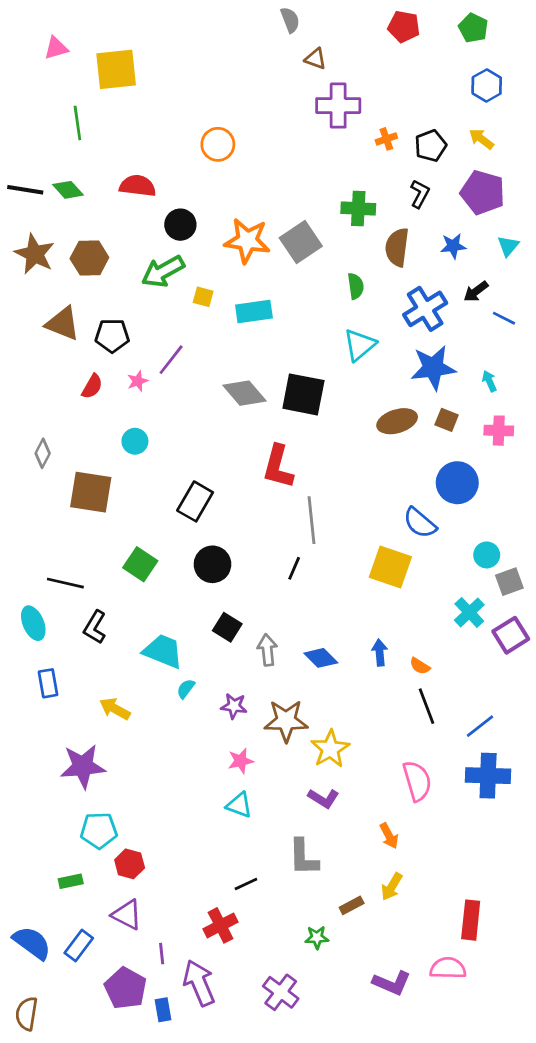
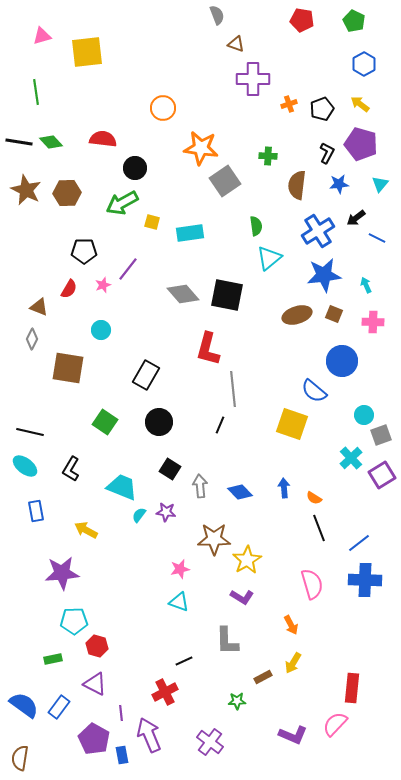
green line: (77, 123) -> (36, 92), moved
black L-shape: (420, 194) -> (327, 153), moved
green cross: (358, 209) -> (268, 156), size x0.7
orange star: (247, 241) -> (201, 148), moved
green semicircle: (356, 286) -> (256, 226), moved
brown triangle: (63, 324) -> (39, 307), moved, size x0.7
black line: (65, 583) -> (30, 432), moved
cyan ellipse: (33, 623) -> (25, 466), turned -30
purple star: (234, 706) -> (166, 512), moved
pink semicircle: (448, 968) -> (335, 724), turned -48

